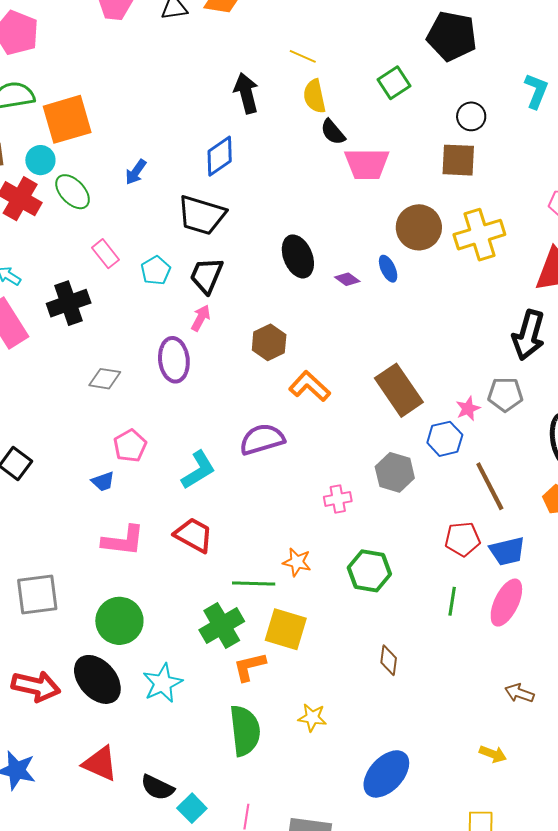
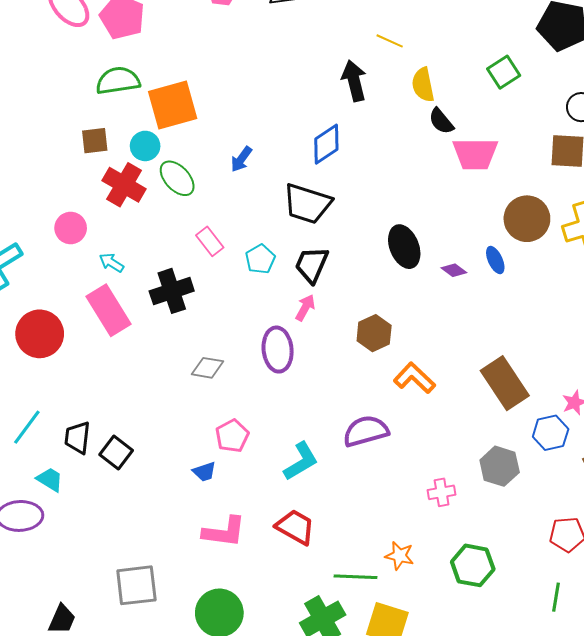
yellow line: (303, 56) -> (390, 41), moved

